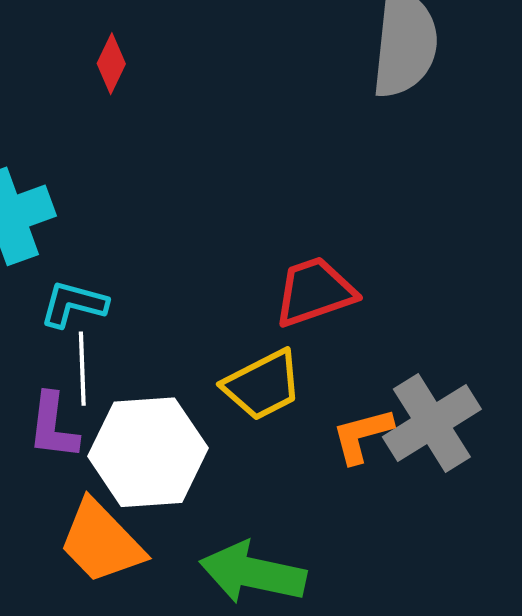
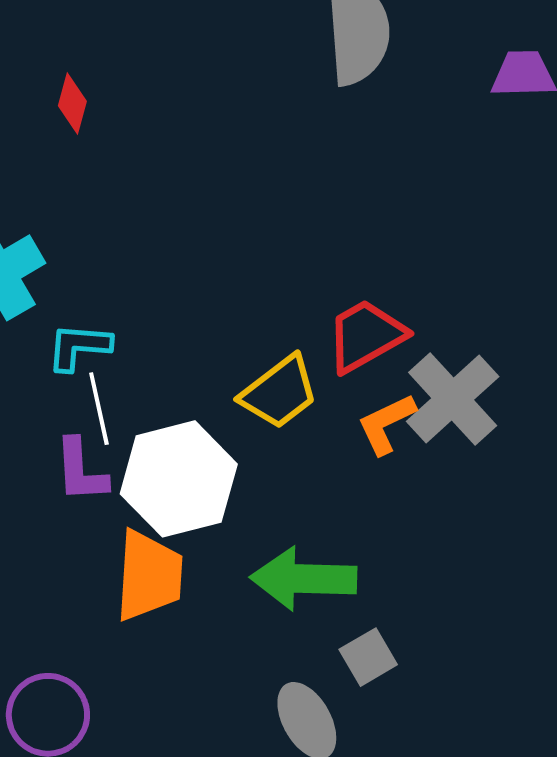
red trapezoid: (315, 292) -> (366, 336), moved
orange trapezoid: (101, 542) -> (149, 576), turned -122

